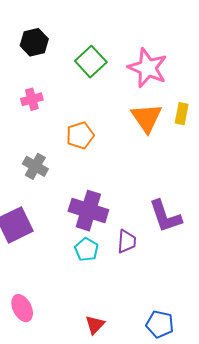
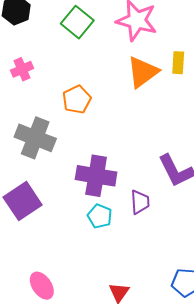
orange triangle: (147, 118) -> (143, 72), turned 36
gray cross: (35, 166) -> (35, 138), size x1.5

